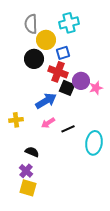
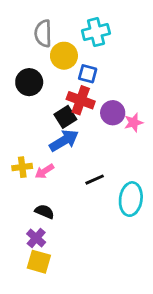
blue square: (63, 53) -> (88, 74), turned 32
black circle: (34, 59) -> (29, 82), moved
black square: (67, 88) -> (65, 117), moved, turned 35
pink arrow: (48, 123) -> (44, 171), moved

